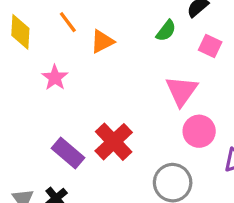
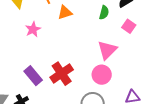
green semicircle: (166, 31) -> (104, 13), turned -32
pink circle: (199, 131) -> (102, 75), moved

